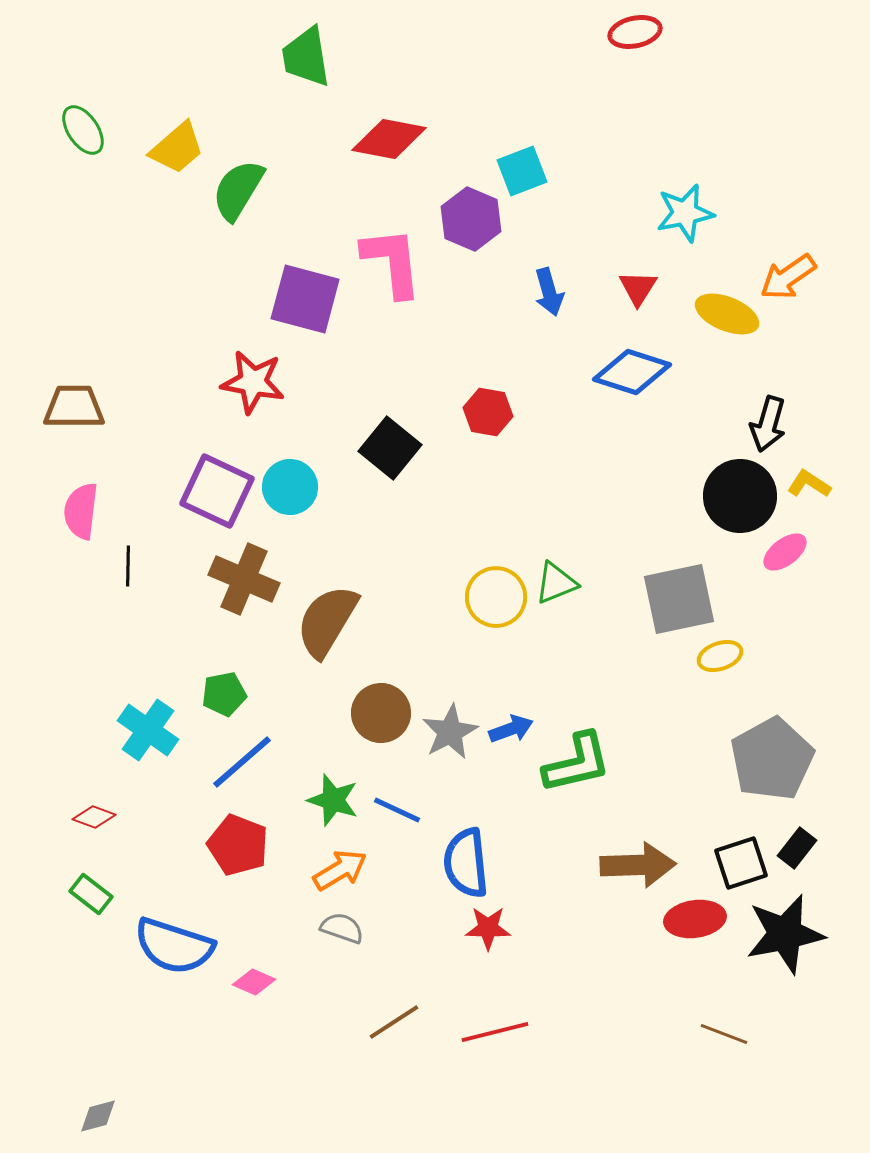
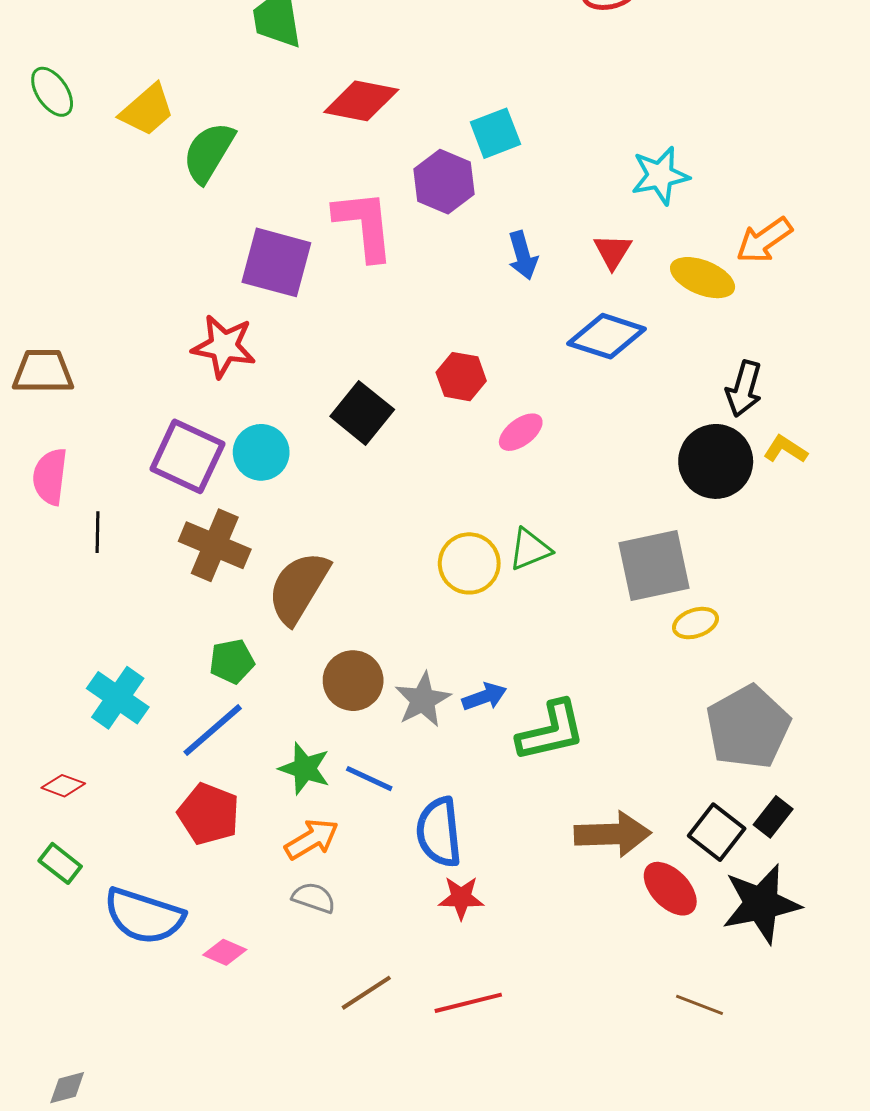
pink ellipse: (785, 552) -> (521, 432), moved
green pentagon: (224, 694) -> (232, 661), moved
black square: (741, 863) -> (717, 832), turned -34
red ellipse: (695, 919) -> (670, 889), turned 54

